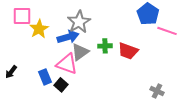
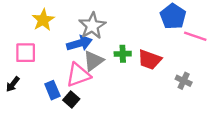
pink square: (22, 16) -> (26, 53), moved
yellow star: (39, 29) -> (43, 20), moved
pink triangle: (67, 64) -> (78, 75), turned -40
gray cross: (157, 91) -> (184, 81), moved

